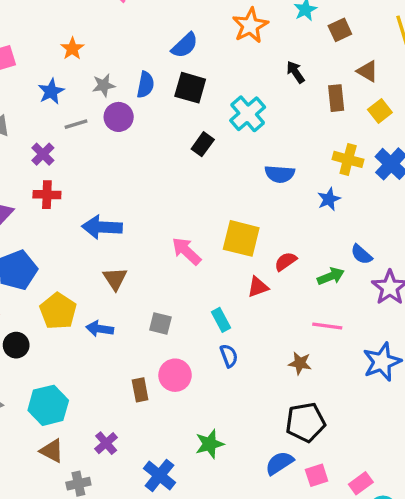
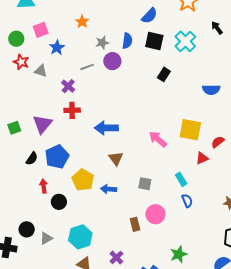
blue star: (51, 91) -> (57, 48), moved
cyan cross: (248, 114) -> (185, 41), moved

